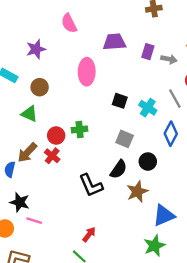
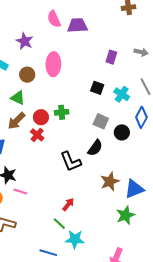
purple trapezoid: (114, 42) -> (77, 25), moved
purple star: (36, 49) -> (25, 41), turned -30
purple rectangle: (148, 52) -> (111, 57), moved
pink ellipse: (87, 72) -> (53, 64), moved
brown arrow: (27, 153) -> (16, 121), moved
black circle: (148, 162) -> (122, 132), moved
brown star: (137, 192) -> (110, 182), moved

